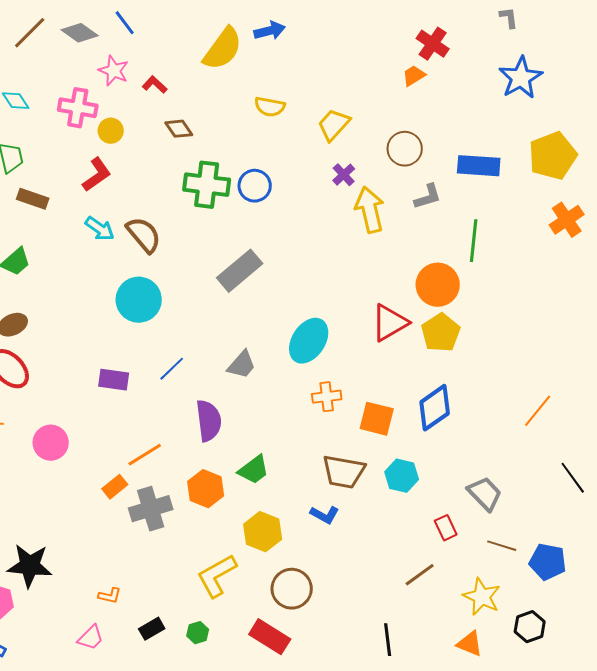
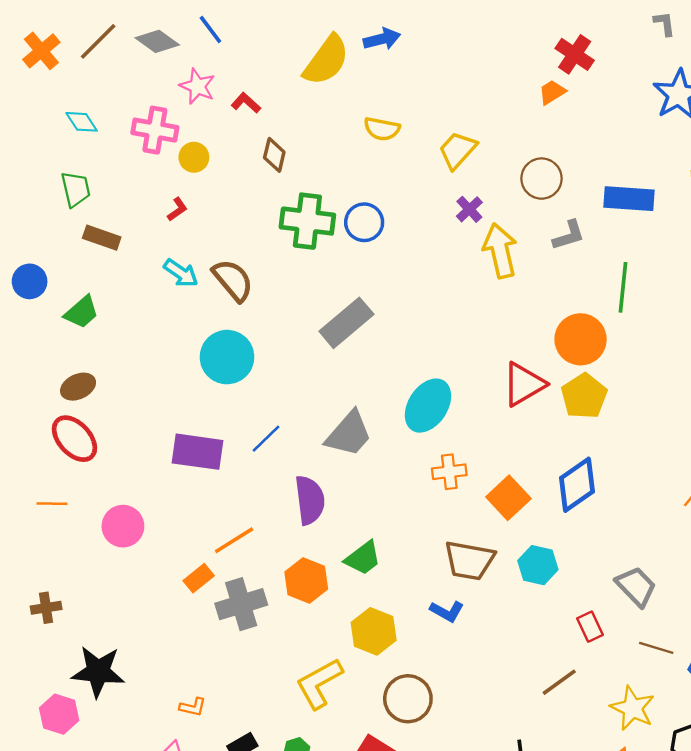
brown diamond: (179, 129) -> (274, 155), turned 48
red L-shape: (97, 175) -> (177, 209), size x0.6
gray trapezoid: (242, 365) -> (349, 434), size x1.4
purple rectangle: (114, 380) -> (197, 452), size x1.4
orange square: (377, 419) -> (508, 498), turned 33

